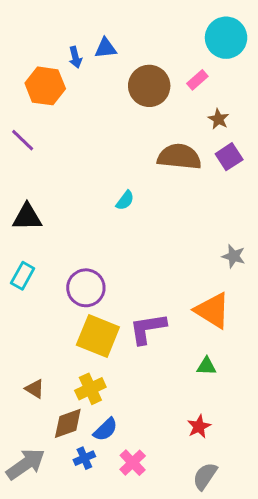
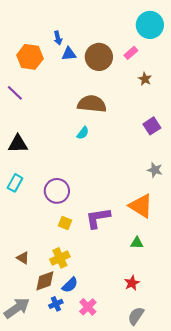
blue triangle: (105, 48) -> (69, 54), moved
blue arrow: (75, 57) -> (58, 38), moved
brown semicircle: (179, 157) -> (92, 104), moved
purple square: (229, 157) -> (152, 126), moved
yellow square: (98, 336) -> (65, 223), size x0.5

